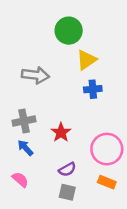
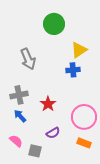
yellow triangle: (86, 60) -> (79, 50), moved
gray arrow: (35, 75) -> (28, 59), turned 60
gray square: (67, 192) -> (35, 151), moved

